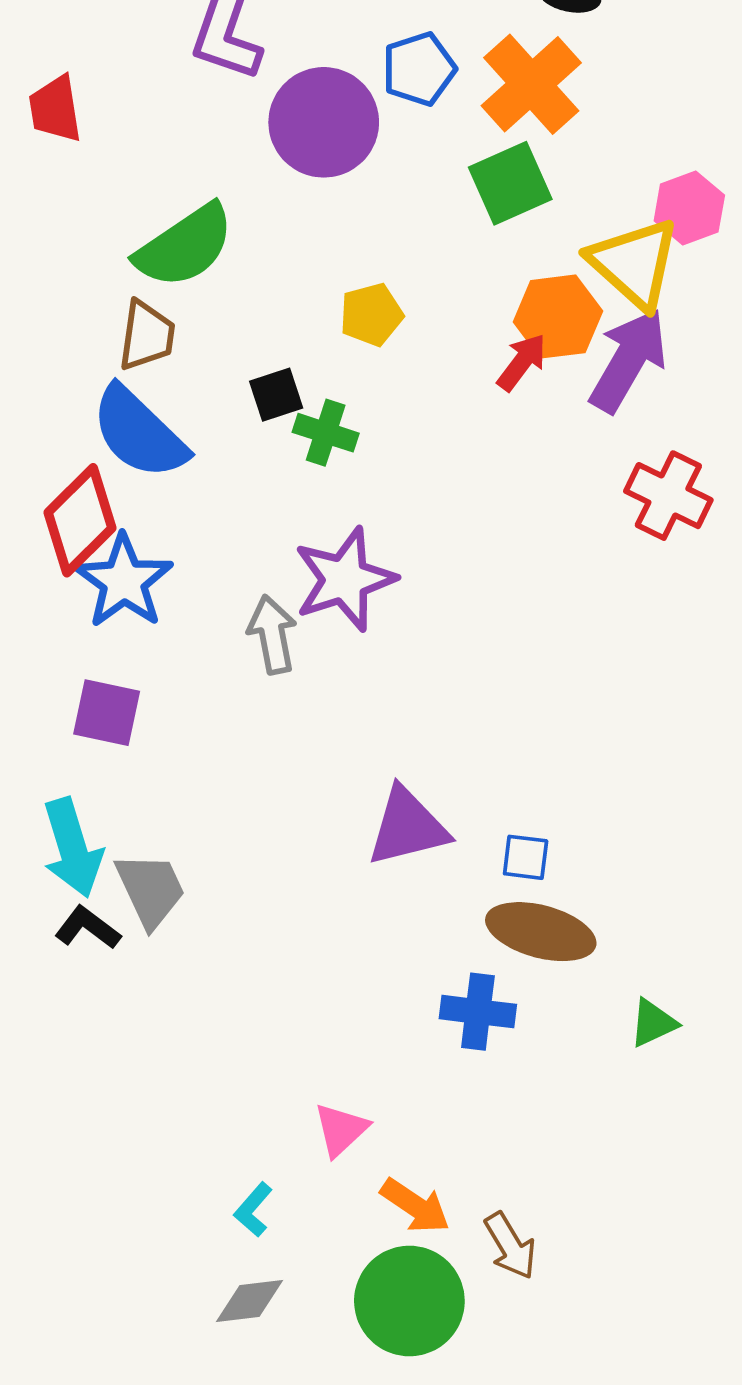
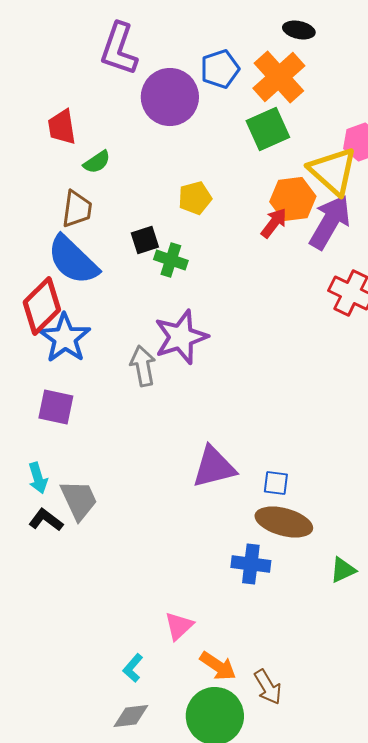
red trapezoid: (55, 109) -> (62, 127), moved
green semicircle: (185, 246) -> (97, 162), size x0.5
cyan arrow: (72, 848) -> (38, 478), size x0.6

